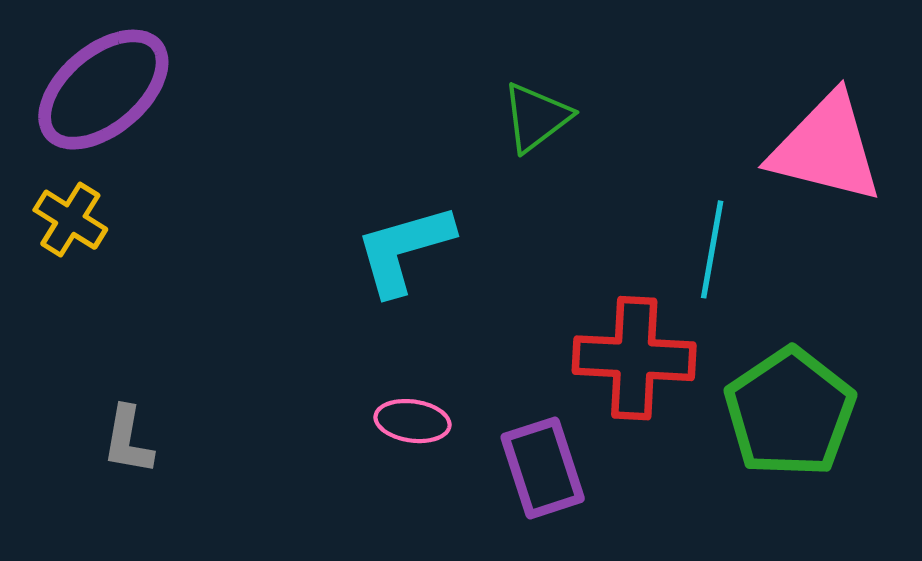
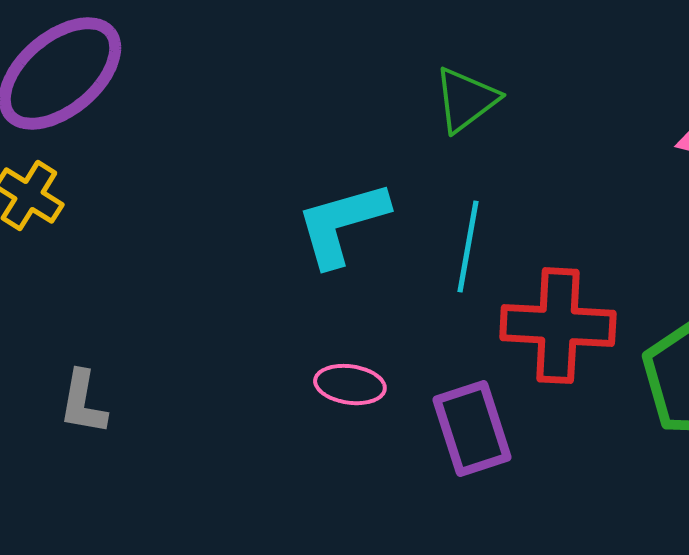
cyan line: (712, 249) -> (468, 247), moved

